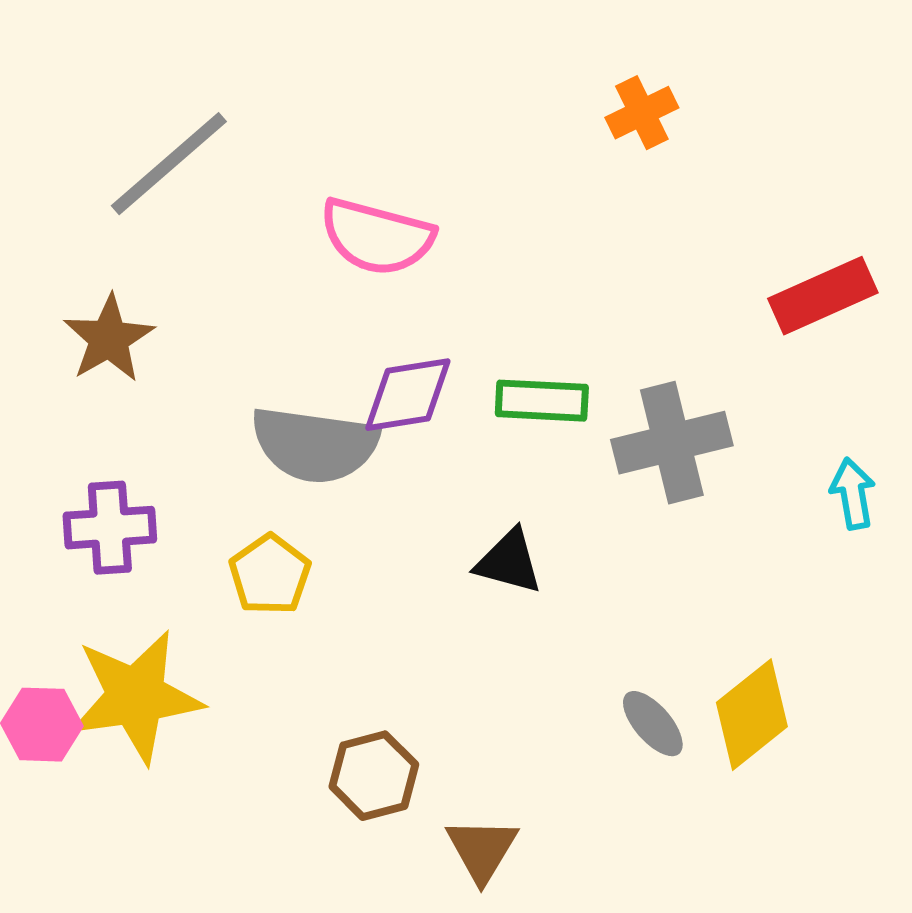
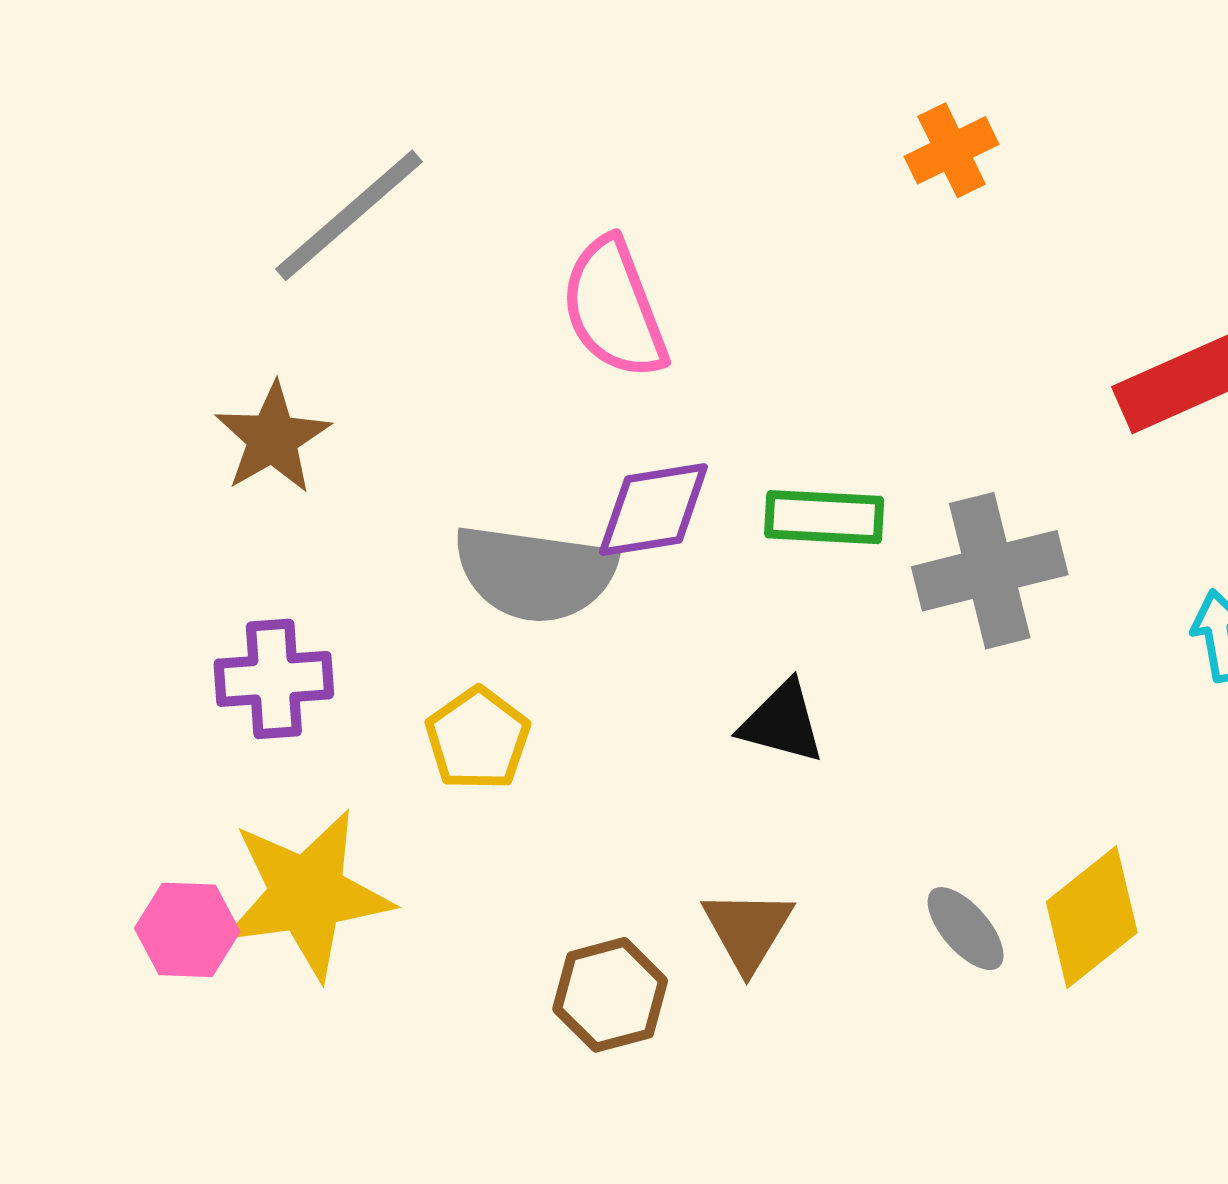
pink semicircle: (377, 237) -> (614, 308), turned 54
brown triangle: (482, 850) -> (748, 930), moved

